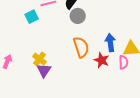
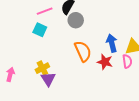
cyan square: (32, 17) -> (40, 30), moved, turned -32
yellow cross: (39, 59) -> (42, 68), turned 32

